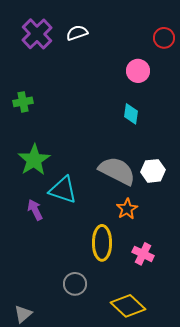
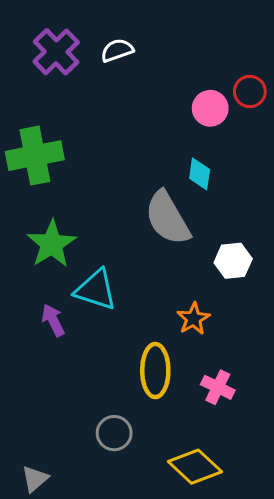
red circle: (164, 38) -> (250, 91), moved
green cross: (23, 102) -> (35, 156), size x1.8
gray semicircle: (117, 171) -> (167, 218), moved, turned -147

